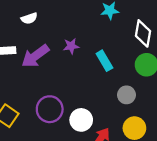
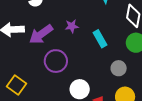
purple circle: (50, 109) -> (56, 61), moved

